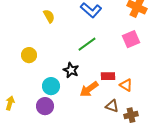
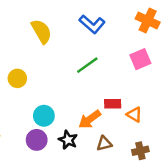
yellow semicircle: (49, 16) -> (41, 31), size x1.5
black star: (71, 70) -> (68, 140), moved
brown triangle: (112, 106) -> (104, 144), moved, turned -32

